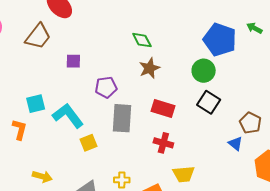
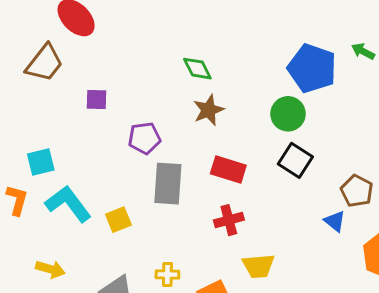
cyan L-shape: (68, 116) -> (68, 204), moved
red cross: (163, 143) -> (229, 220), turned -30

